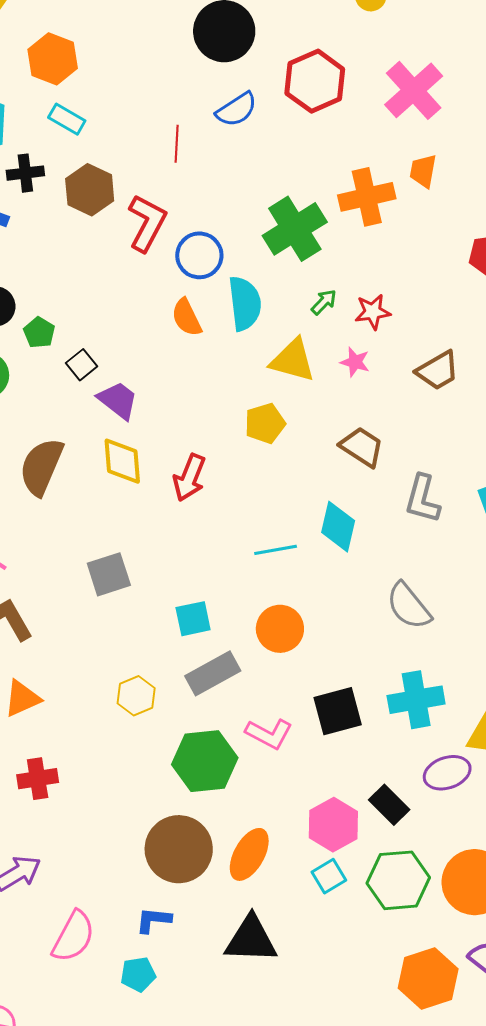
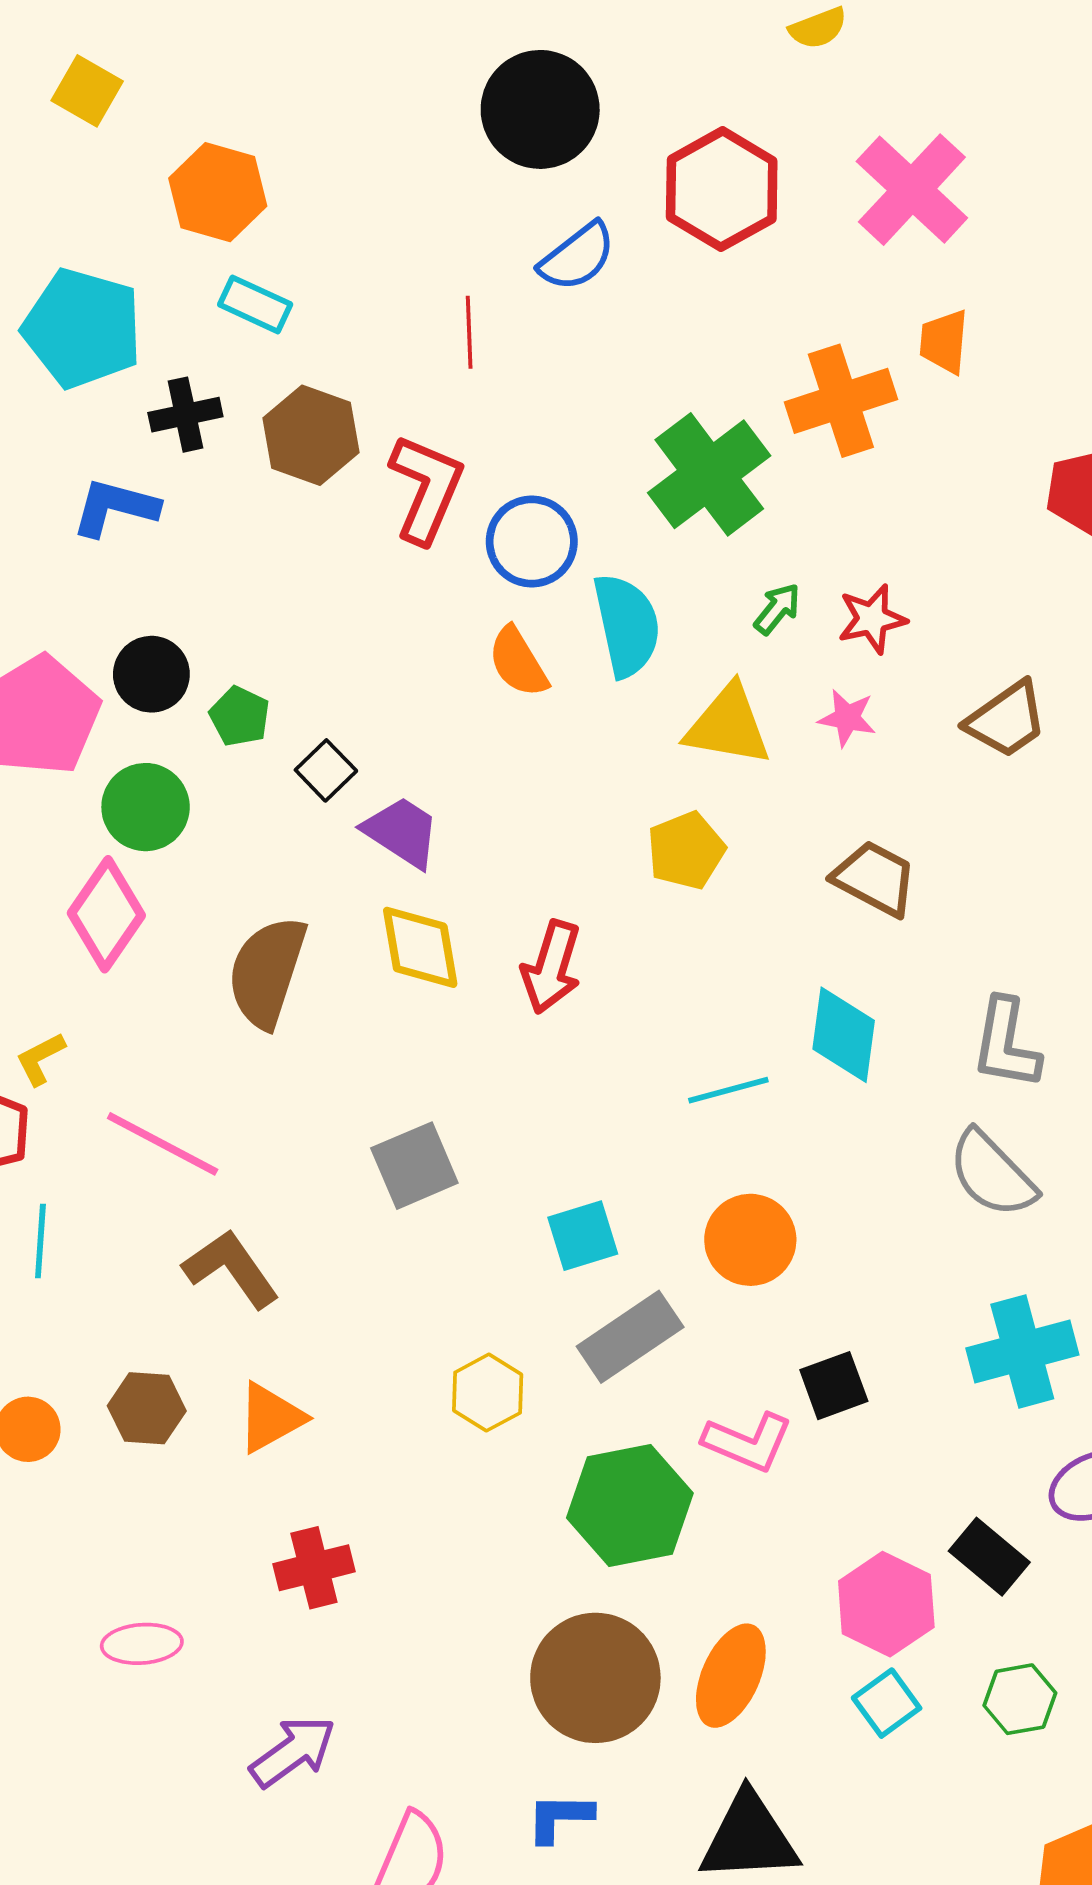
gray L-shape: (422, 499) -> (1006, 1044), moved
black square: (338, 711) -> (834, 1386), moved, size x0.7
green hexagon: (398, 880) -> (1020, 1699), size x0.6

